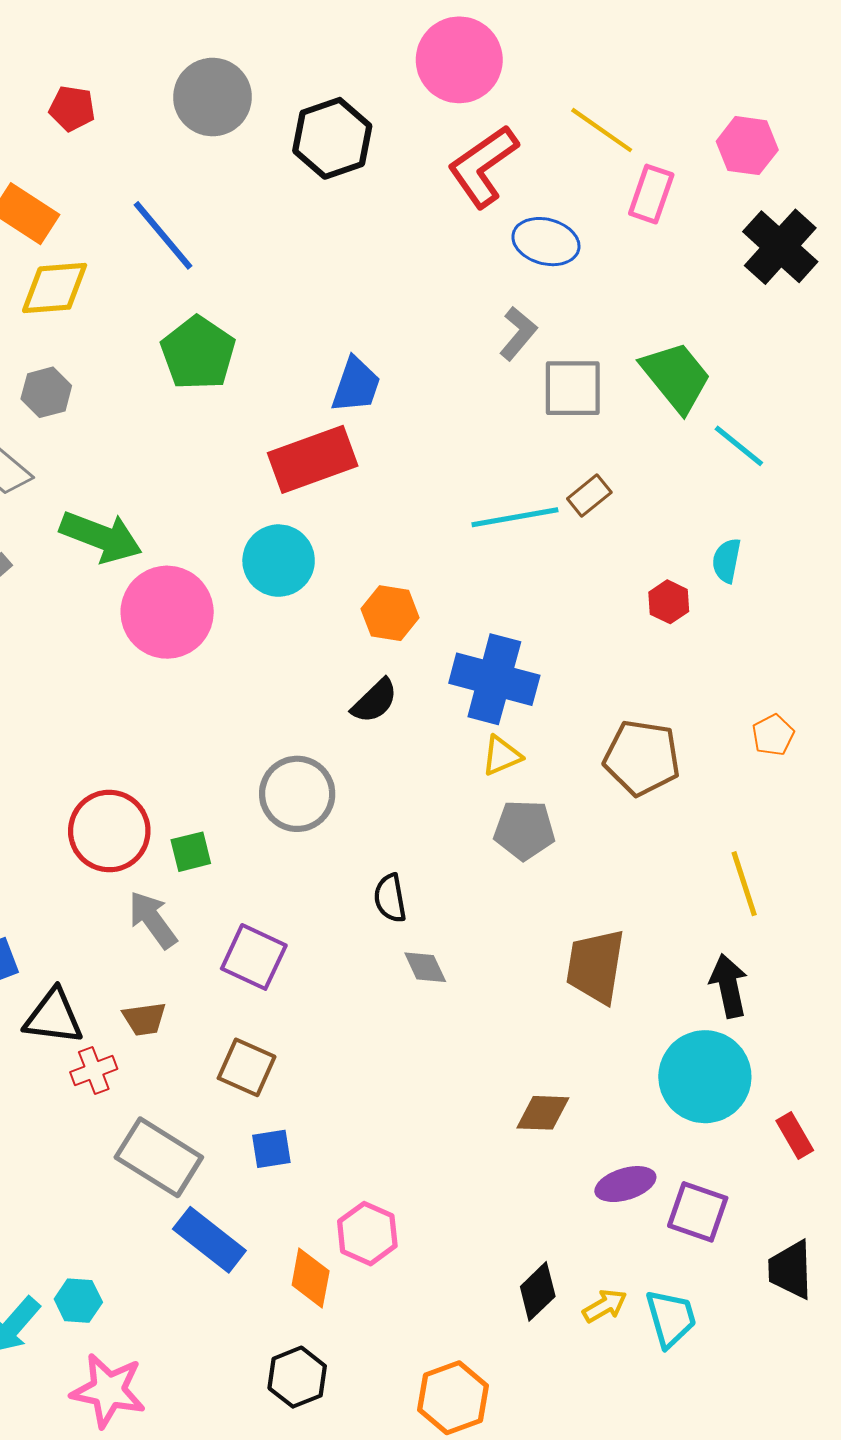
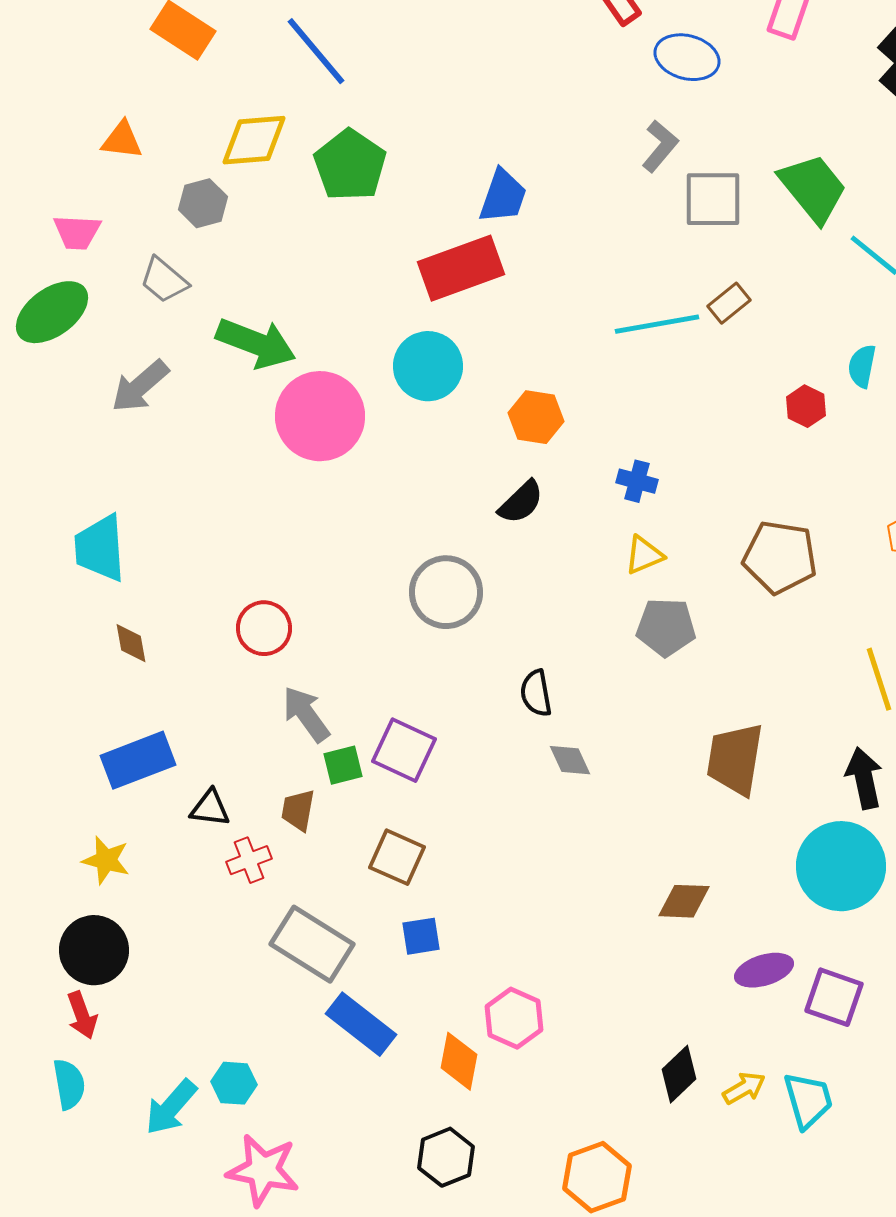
yellow diamond: (55, 288) -> (254, 140), moved
blue cross: (494, 679) -> (637, 481), size x0.5
red circle: (109, 831) -> (264, 628), size x0.7
green square: (191, 852) -> (343, 765), moved
black triangle: (54, 1017) -> (210, 808), size x0.7
brown trapezoid: (144, 1019) -> (298, 810), turned 108

